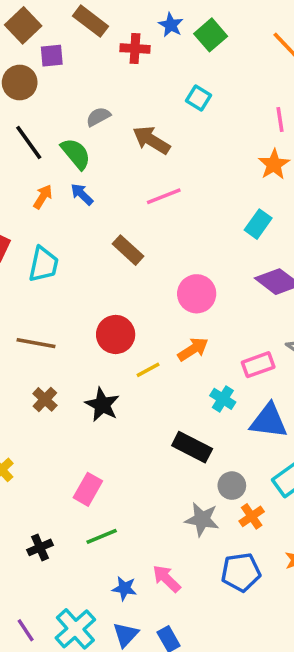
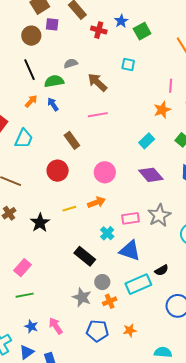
cyan square: (199, 98) -> (128, 65), turned -32
green semicircle: (76, 154) -> (54, 81), turned -72
red circle: (116, 334) -> (58, 171), moved

